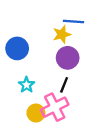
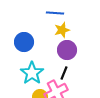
blue line: (73, 21) -> (55, 13), moved
cyan star: (27, 85) -> (32, 73), size x1.6

